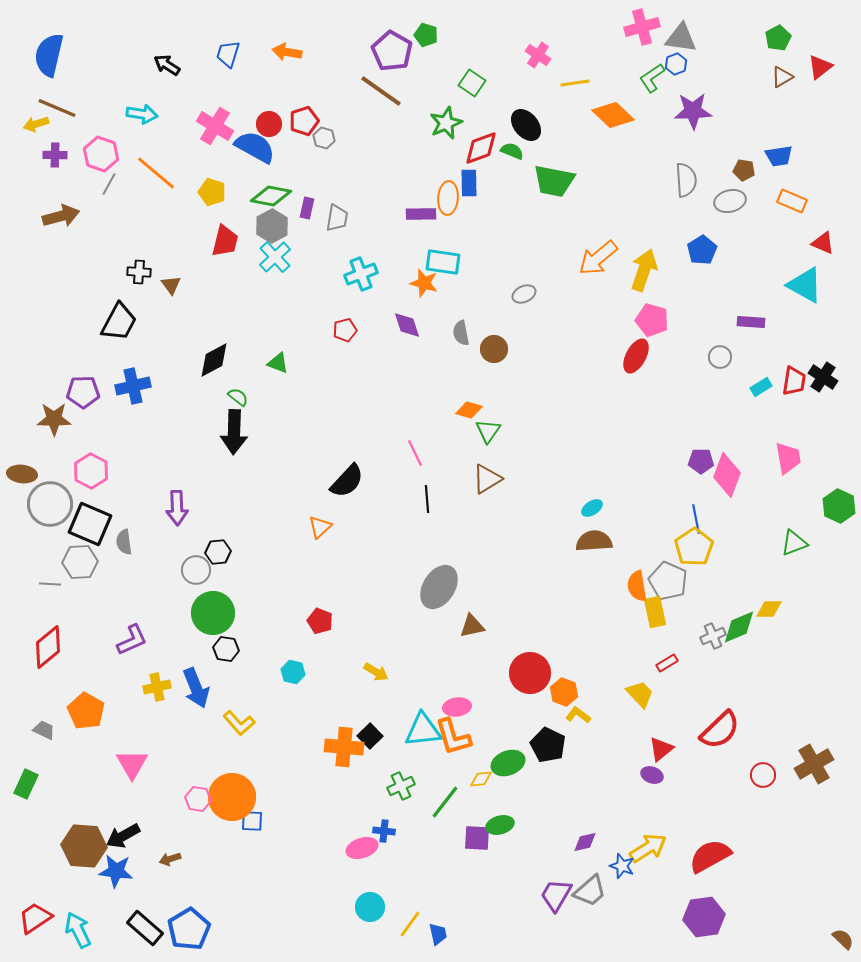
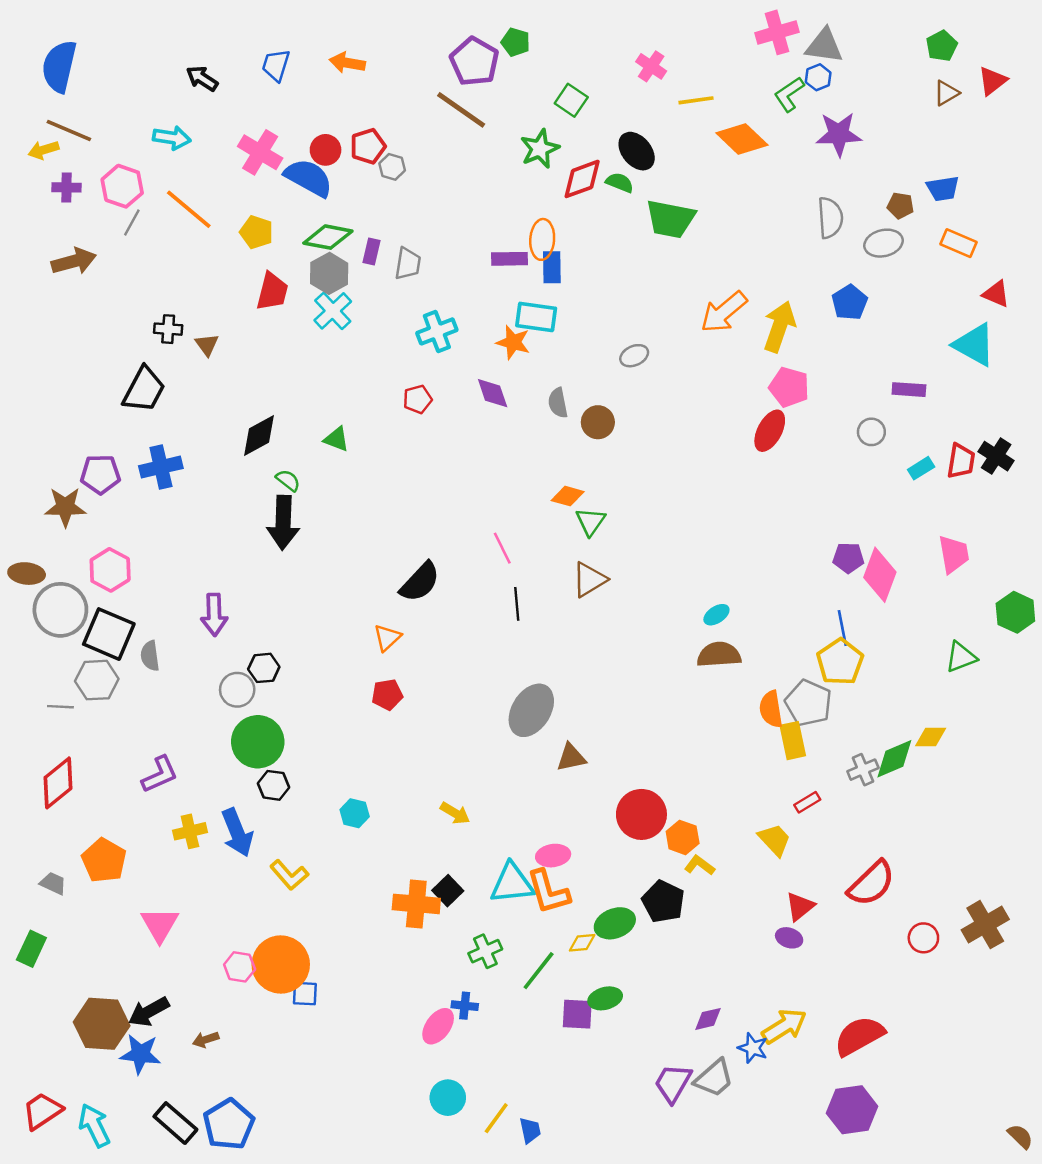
blue rectangle: (469, 183) -> (552, 267), moved
red pentagon: (320, 621) -> (387, 695), moved, turned -30
pink ellipse: (362, 848) -> (438, 1026), turned -36

